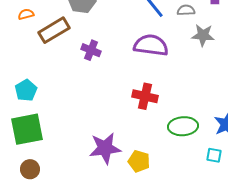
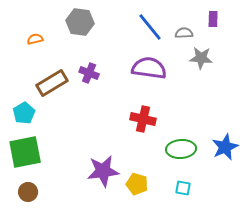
orange semicircle: (26, 14) -> (35, 39), moved
brown rectangle: (54, 30) -> (52, 83), moved
cyan square: (214, 155) -> (183, 188), moved

